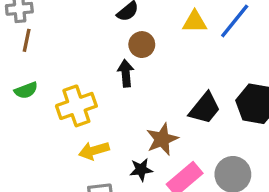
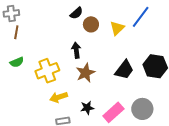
yellow triangle: (195, 22) -> (117, 28), moved, turned -42
brown circle: (142, 45) -> (91, 24), moved
brown star: (162, 139) -> (85, 73), moved

